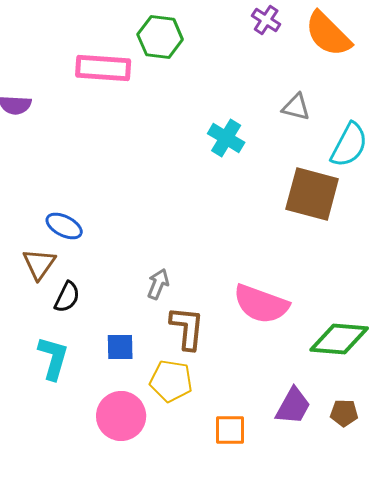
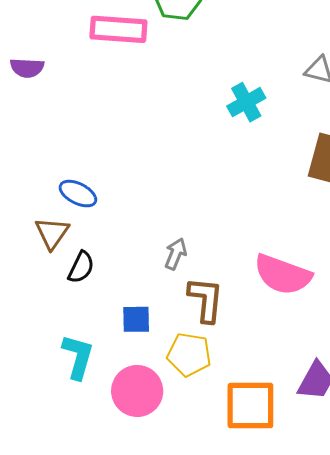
cyan cross: (226, 138) -> (246, 102), turned 30
cyan L-shape: (53, 358) -> (78, 357), moved
orange square: (230, 430) -> (250, 406), size x1.6

